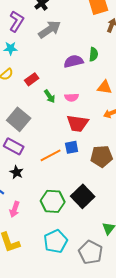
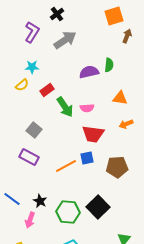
cyan star: (11, 48) -> (32, 67), moved
green arrow: (50, 96) -> (65, 107), size x1.5
gray square: (19, 119) -> (34, 130), size x0.7
black star: (17, 172) -> (40, 201), moved

